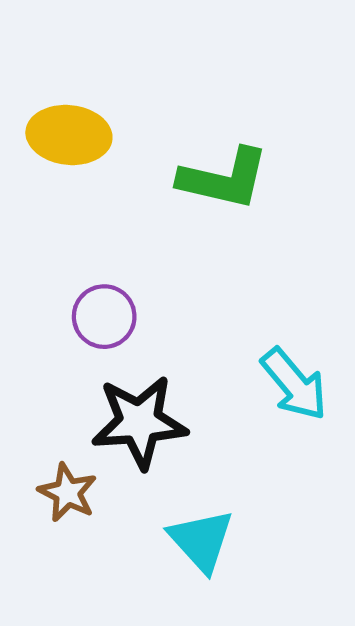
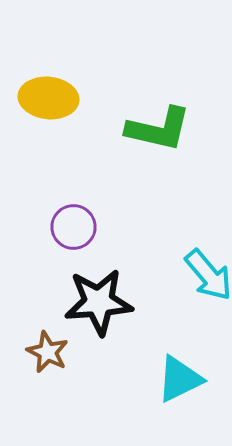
cyan triangle: (201, 540) -> (180, 379), moved, turned 46

